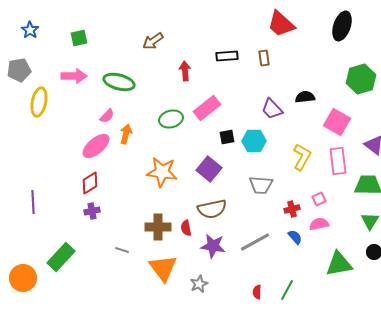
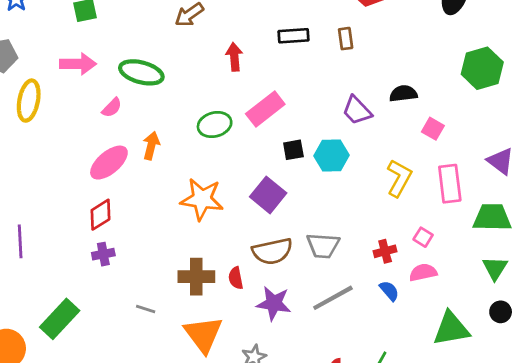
pink semicircle: (107, 116) -> (112, 108), moved
pink square: (337, 122) -> (433, 129), moved, size x0.6
gray trapezoid: (261, 185) -> (323, 246), moved
pink square: (319, 199) -> (423, 237), turned -32

